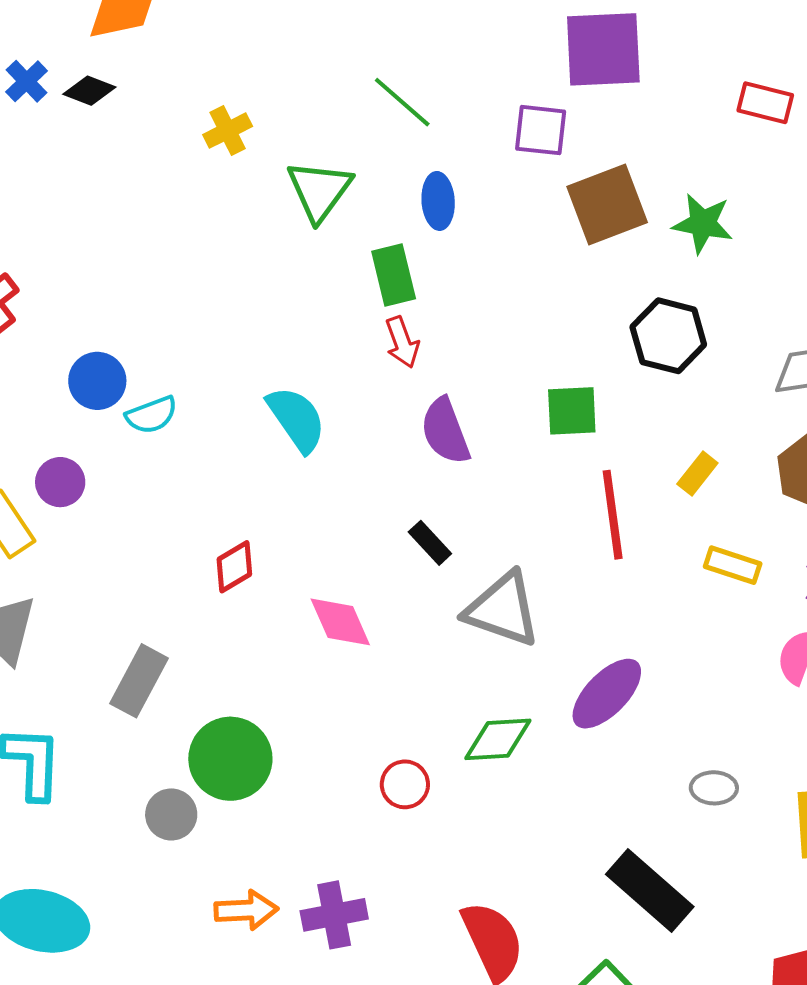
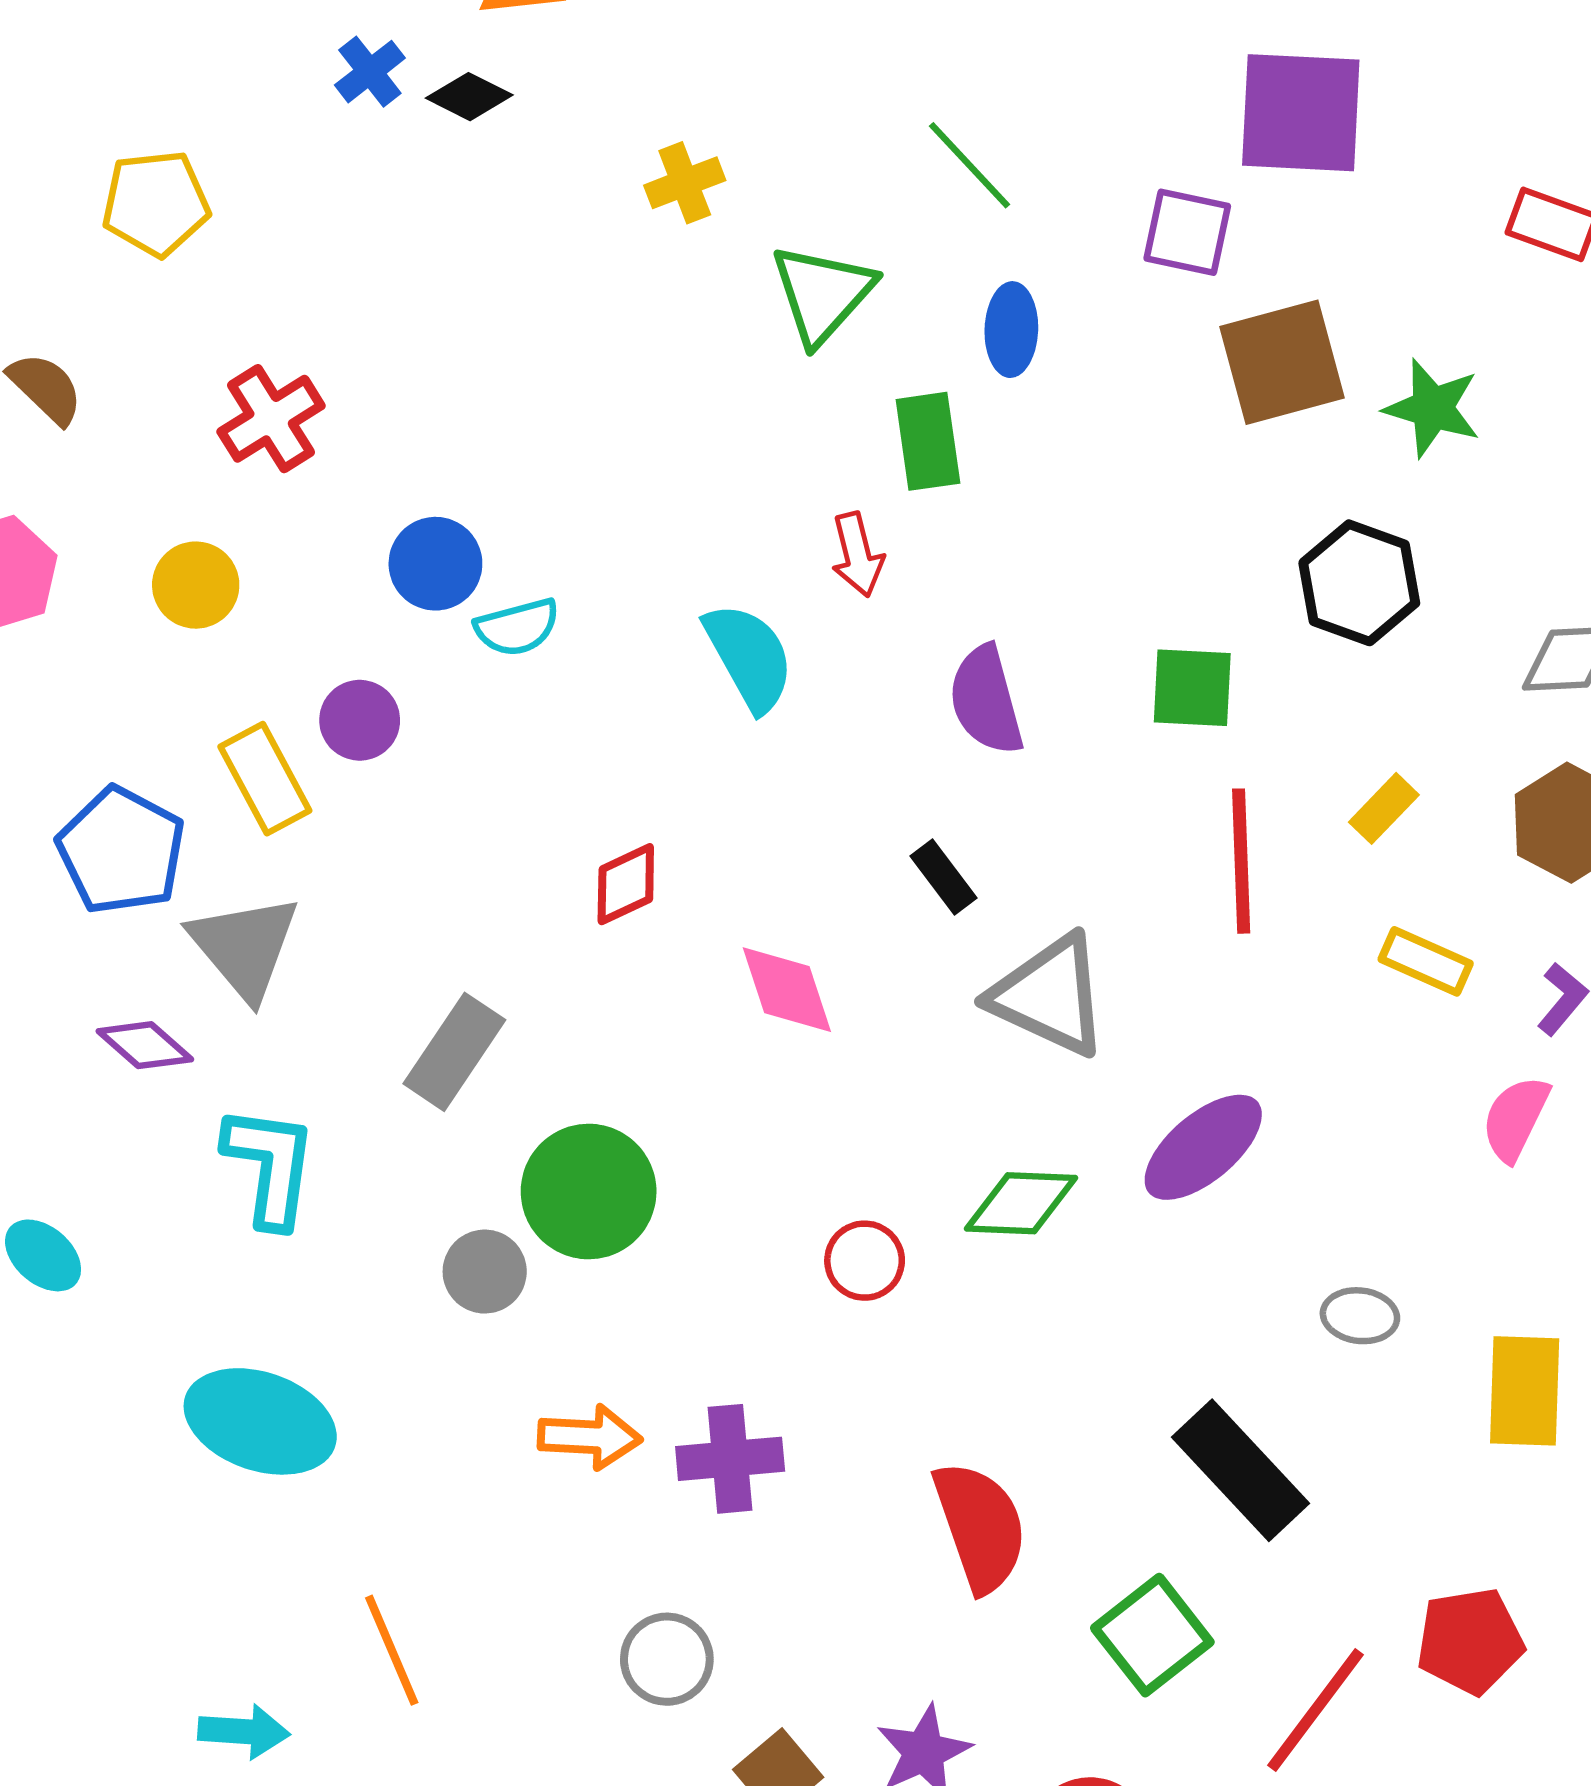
red arrow: (402, 342) -> (857, 555), moved

